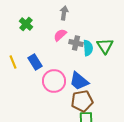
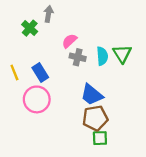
gray arrow: (64, 13) -> (48, 14), moved
gray cross: (76, 43) -> (78, 57), moved
pink circle: (54, 81) -> (37, 99), moved

